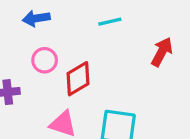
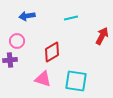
pink circle: (45, 60) -> (17, 41), moved

